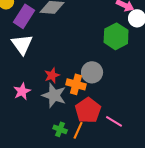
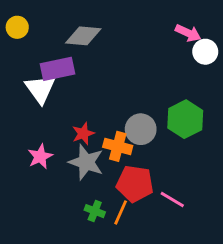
purple rectangle: (24, 16) -> (57, 69), moved, turned 45
green hexagon: (116, 36) -> (185, 119), moved
red pentagon: (88, 110) -> (135, 184), turned -30

